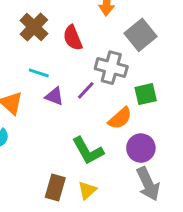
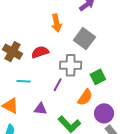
red semicircle: (73, 38) -> (40, 52), turned 108
purple triangle: (54, 96) -> (40, 109), moved

